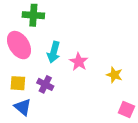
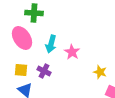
yellow star: (114, 75) -> (100, 72), moved

